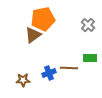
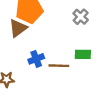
blue cross: (49, 73) -> (36, 59), moved

